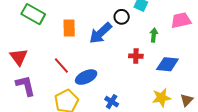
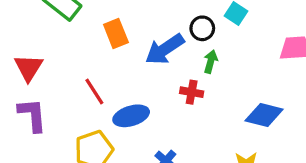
orange rectangle: (69, 28) -> (116, 33), turned -30
green arrow: (154, 35) -> (211, 61), moved
red cross: (136, 56) -> (192, 92), moved

